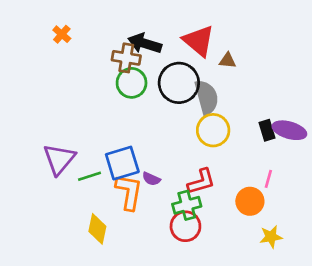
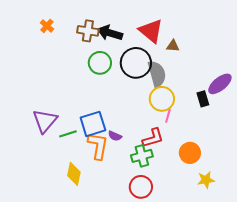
brown cross: (126, 58) -> (88, 31), moved
purple ellipse: (289, 130) -> (220, 84), moved, turned -55
pink line: (268, 179) -> (168, 116), moved
red circle: (185, 226) -> (141, 187), moved

